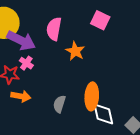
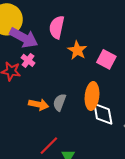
pink square: (100, 20) -> (106, 59), moved
orange arrow: (21, 96) -> (39, 105), moved

